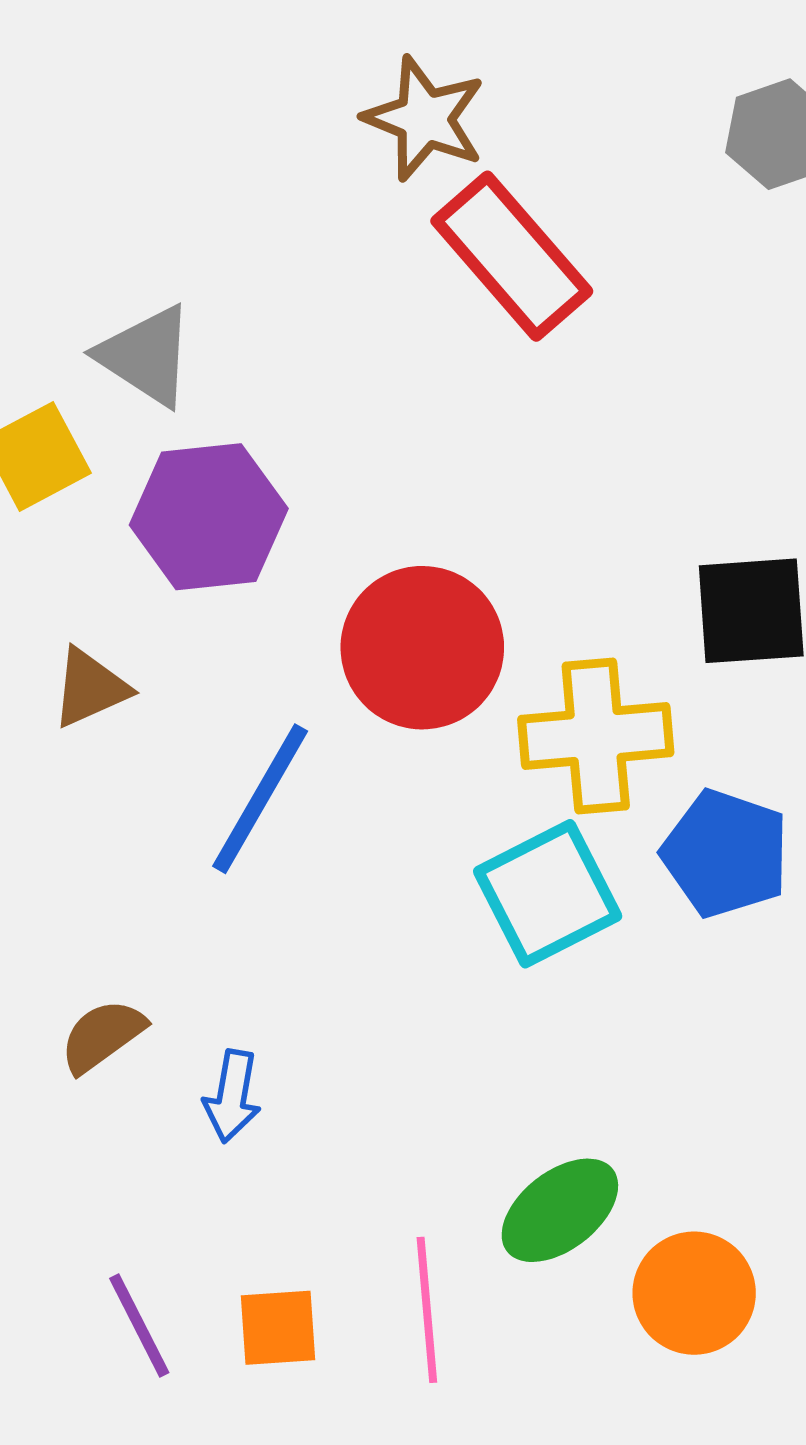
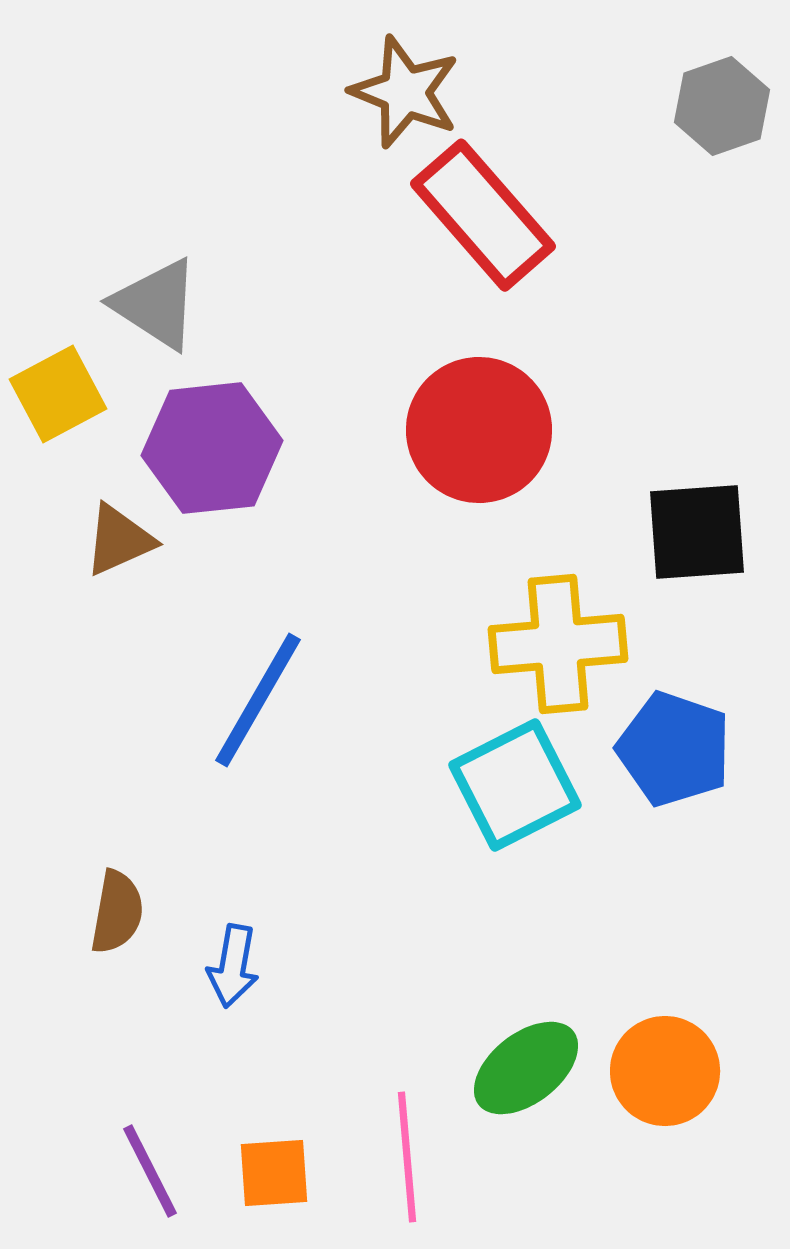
red circle: (422, 648) -> (479, 430), moved
brown triangle: (90, 688) -> (119, 540), moved
brown semicircle: (102, 1036) -> (117, 912), turned 136
orange circle: (694, 1293) -> (665, 1071), moved

